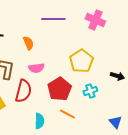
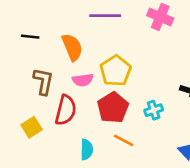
orange semicircle: (28, 43) -> (72, 47), size x1.5
yellow pentagon: (81, 61) -> (116, 71), moved

